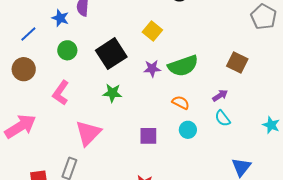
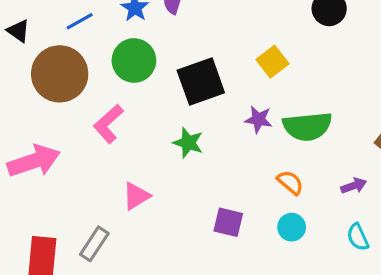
green circle: (67, 50) -> (134, 60), size x1.4
brown circle: (24, 69) -> (60, 74), size x1.5
cyan semicircle: (223, 118) -> (358, 237), moved
pink triangle: (88, 133) -> (136, 196), size x0.7

